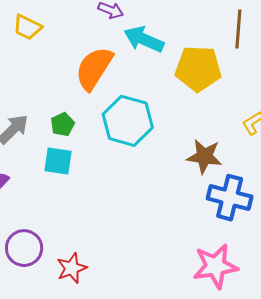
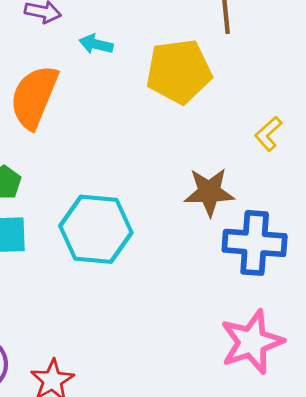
cyan arrow: (144, 39) -> (96, 44), size x0.6
cyan hexagon: (128, 121) -> (96, 229), moved

